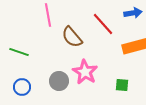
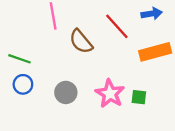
pink star: (85, 72) -> (110, 94), moved
blue circle: (22, 87) -> (23, 84), moved

